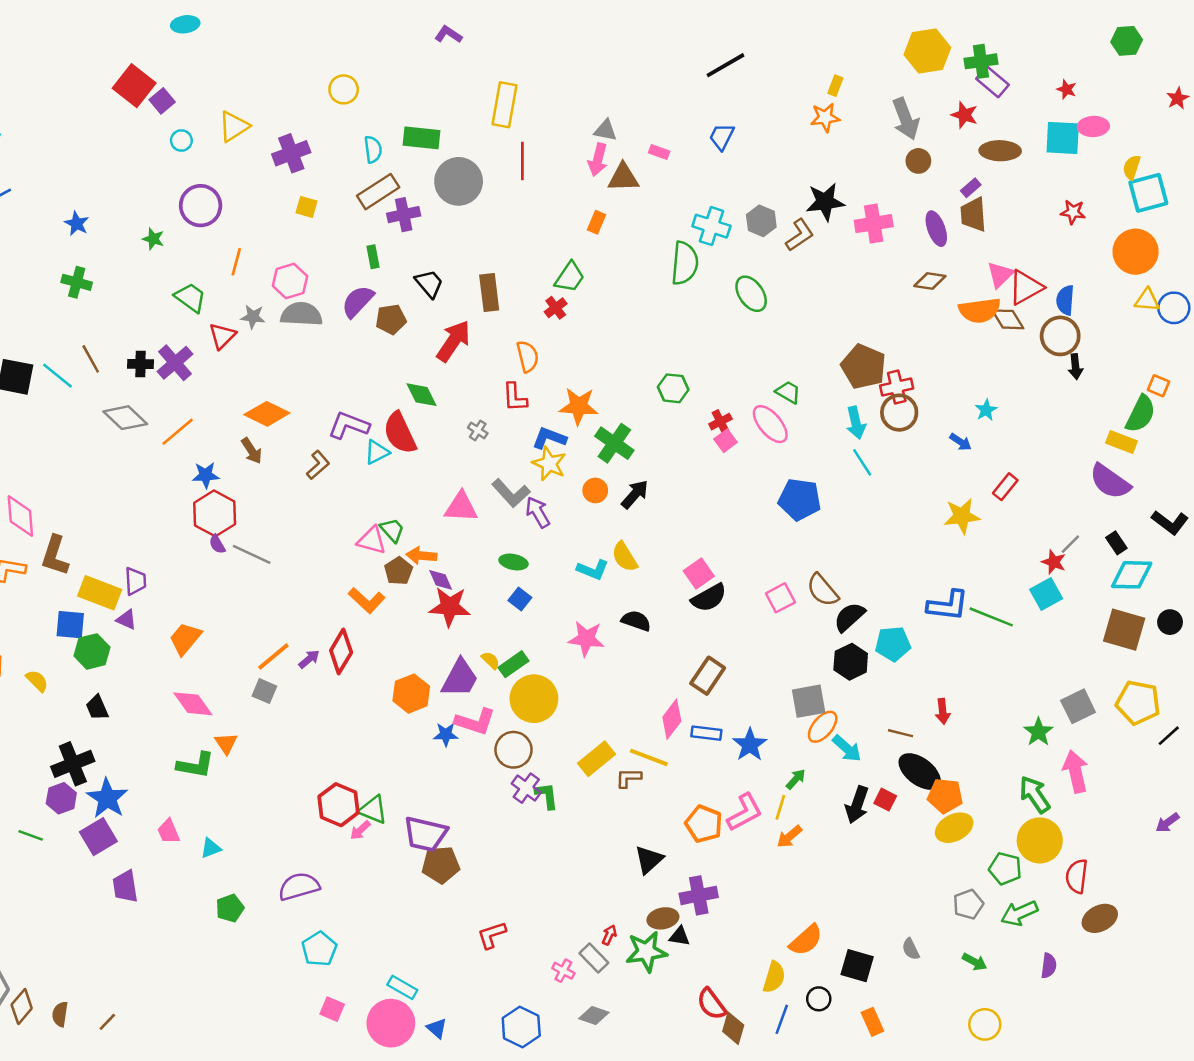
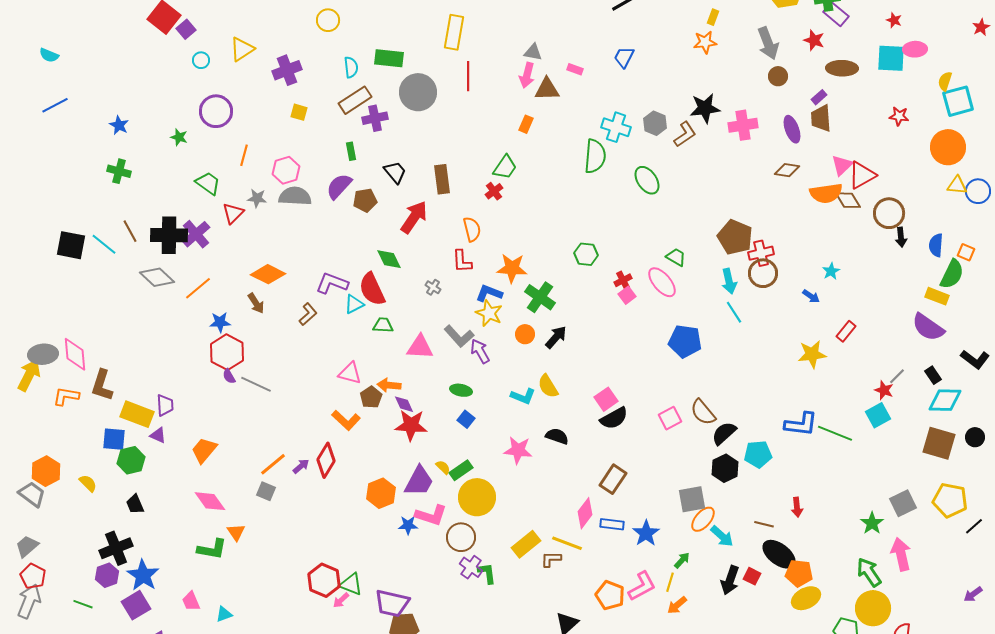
blue semicircle: (1065, 300) -> (936, 245), moved
black cross: (141, 364) -> (169, 235), size x1.8
green trapezoid: (392, 530) -> (383, 325), moved, turned -45

